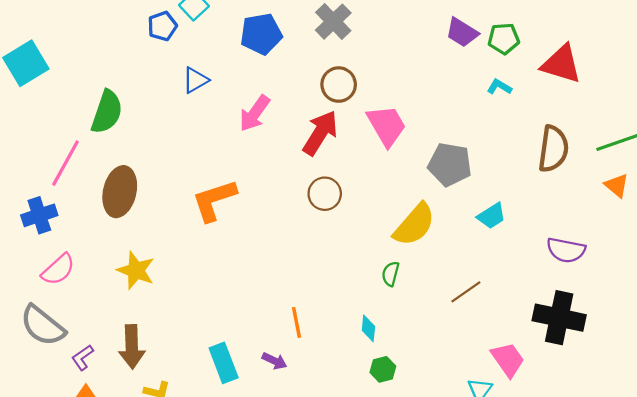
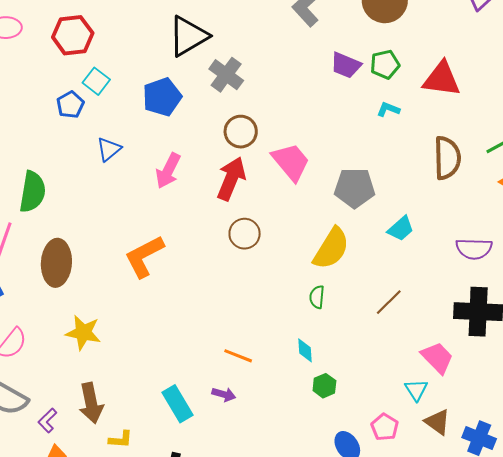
orange line: (297, 322) -> (238, 356), turned -48

